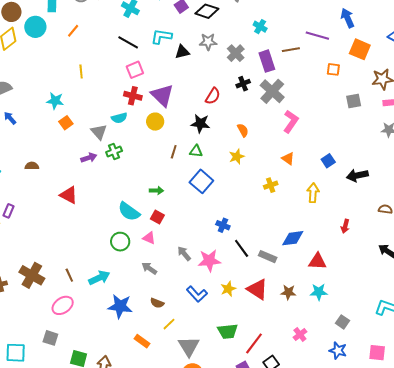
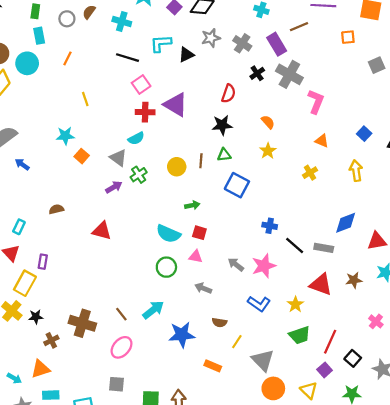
yellow circle: (155, 122) -> (177, 167), moved
yellow star: (228, 289) -> (295, 304), moved

